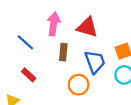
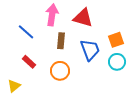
orange circle: (79, 85) -> (60, 71), moved

